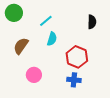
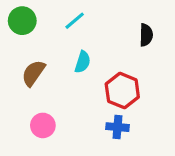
cyan line: (46, 21) -> (75, 21), moved
pink circle: (34, 75) -> (43, 125), moved

